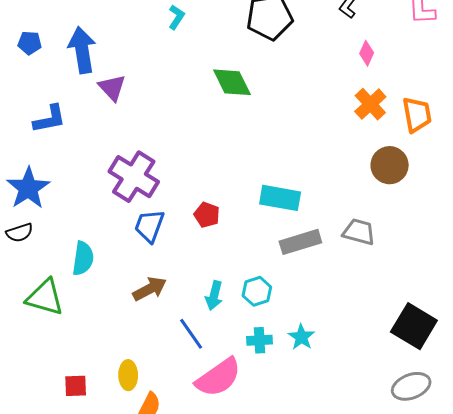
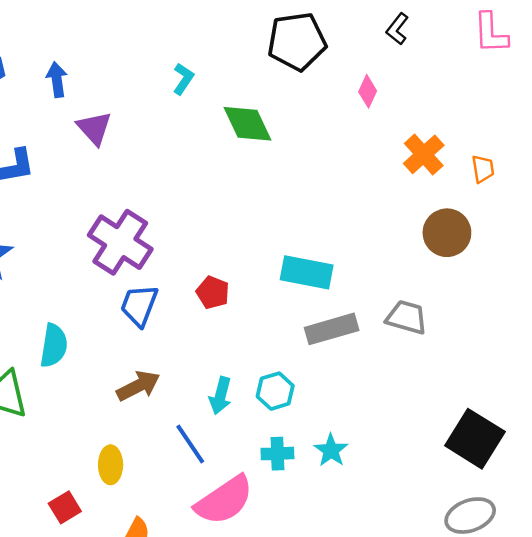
cyan L-shape: (176, 17) -> (183, 79), moved
blue arrow: (82, 50) -> (57, 80), size x0.6
pink diamond: (367, 53) -> (368, 91), moved
orange trapezoid: (417, 115) -> (483, 169), size x0.6
yellow ellipse: (128, 375) -> (111, 465), moved
red square: (76, 386) -> (65, 507), moved, turned -30

